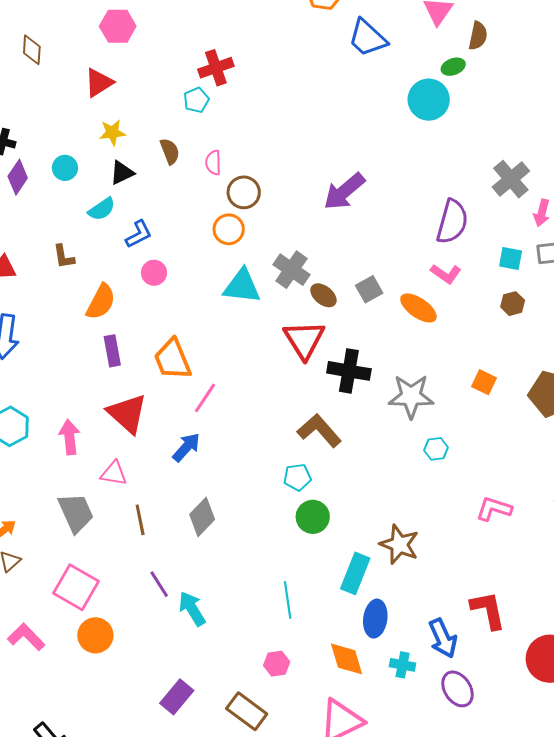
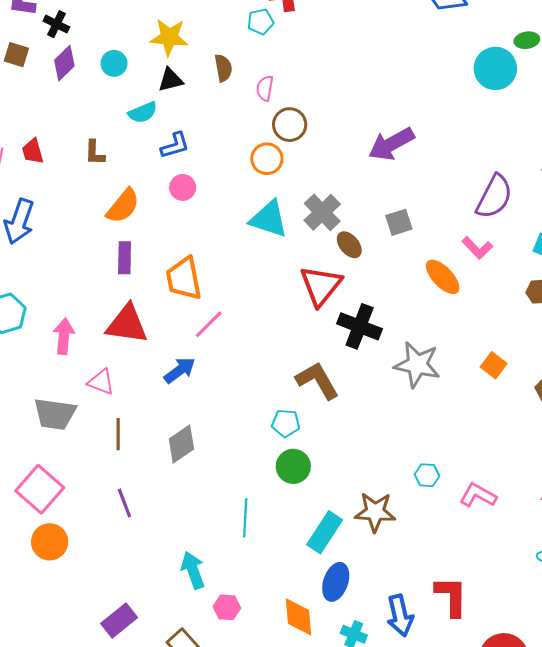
yellow star: (112, 132) -> (169, 37), size x1.4
gray square: (369, 289) -> (399, 222), moved
red triangle: (127, 414) -> (127, 324), turned -45
cyan hexagon: (436, 449) -> (427, 475), moved
gray trapezoid: (76, 513) -> (55, 414), turned 111
brown star: (399, 544) -> (375, 512), turned -30
cyan line: (288, 600) -> (245, 518), moved
cyan arrow: (192, 609) -> (193, 570), moved

